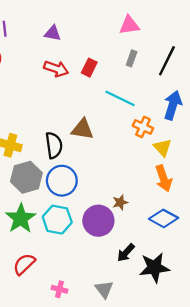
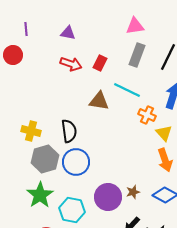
gray rectangle: (132, 58) -> (137, 55), size x1.6
brown triangle: (82, 129) -> (99, 101), moved
brown star: (120, 202) -> (133, 192), moved
cyan hexagon: (57, 220) -> (72, 210), moved

